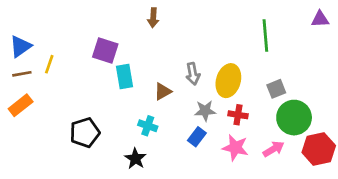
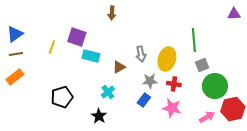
green line: (265, 35) -> (194, 40), moved
yellow line: (49, 64) -> (52, 47), moved
cyan rectangle: (124, 77) -> (91, 56), turned -66
cyan cross: (148, 126) -> (108, 92), turned 32
pink arrow: (274, 149) -> (207, 117), moved

